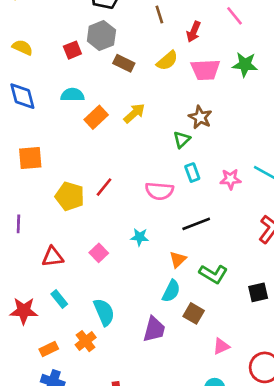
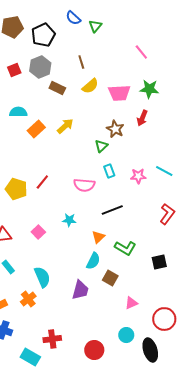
brown line: (159, 15) -> (81, 62), moved
red arrow: (194, 32) -> (142, 118), moved
red square: (72, 50) -> (14, 70), moved

